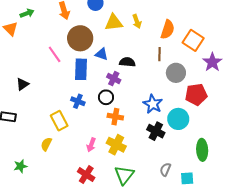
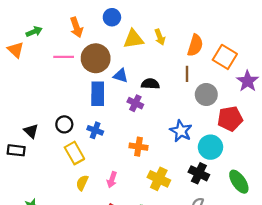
pink line: (55, 54) -> (64, 57), moved, turned -54
black triangle: (22, 84) -> (31, 131), moved, turned -40
black circle: (106, 97) -> (64, 124), moved
black cross: (156, 131) -> (199, 173), moved
yellow semicircle: (46, 144) -> (82, 183), moved
yellow cross: (116, 145) -> (159, 179), moved
green ellipse: (202, 150) -> (239, 182), turned -30

